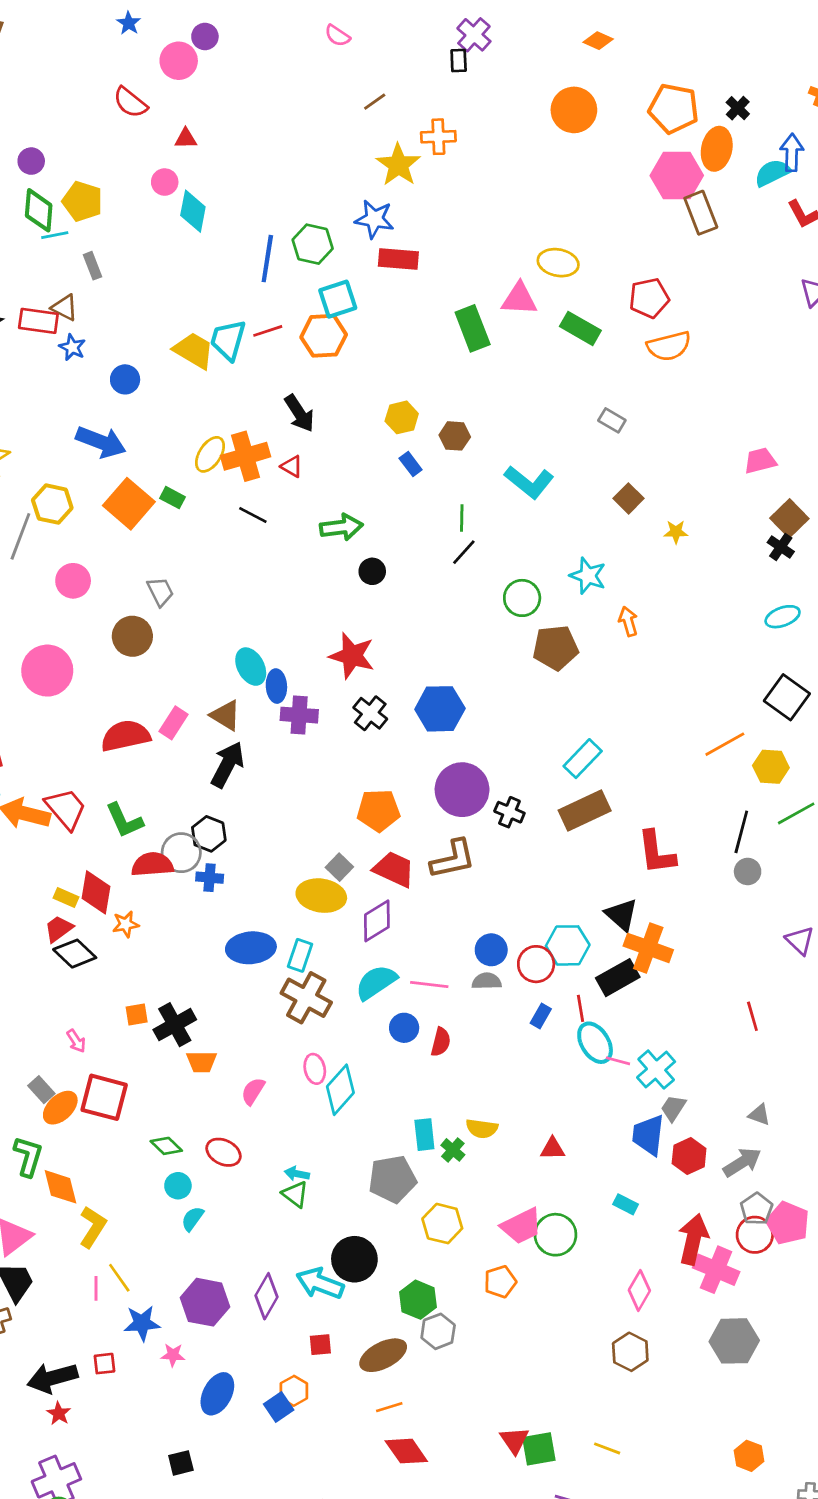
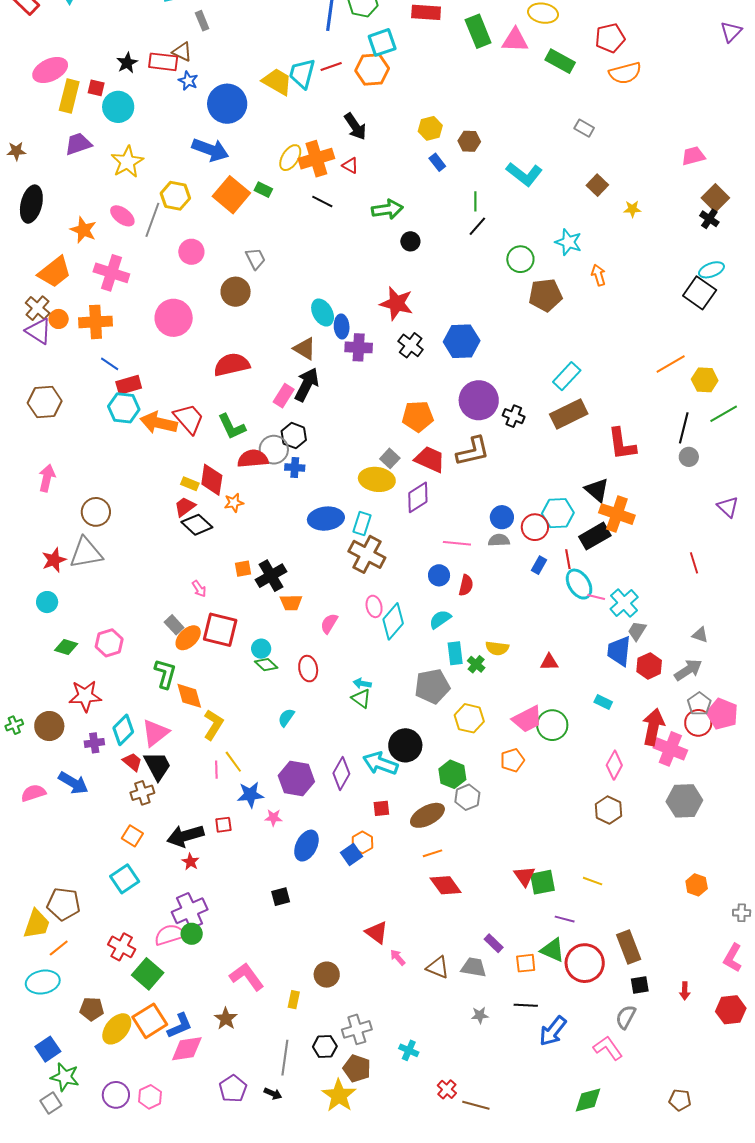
green rectangle: (473, 328) -> (478, 31), moved
blue circle: (125, 379) -> (227, 104), size x1.8
black square: (787, 697) -> (700, 293), moved
pink rectangle: (173, 723) -> (284, 396), moved
cyan semicircle: (376, 982) -> (440, 619), moved, size x0.7
red ellipse: (223, 1152) -> (308, 669), turned 55
cyan circle: (178, 1186) -> (261, 649), moved

